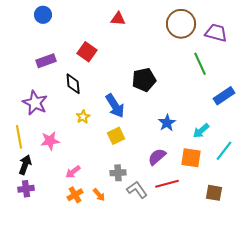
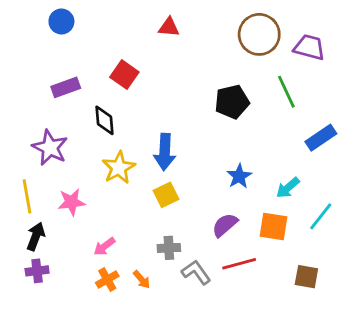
black pentagon: (144, 80) -> (232, 102), moved
blue arrow: (115, 106) -> (165, 152), turned 35
yellow star: (83, 117) -> (119, 168), size x1.6

